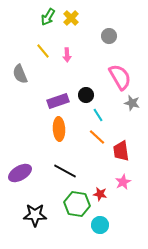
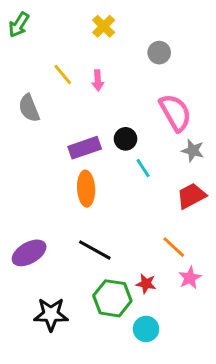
green arrow: (48, 17) -> (19, 25), moved
orange line: (97, 137) -> (174, 247), moved
red trapezoid: (121, 151) -> (191, 196), moved, turned 70
pink star: (123, 182) -> (190, 278), moved

